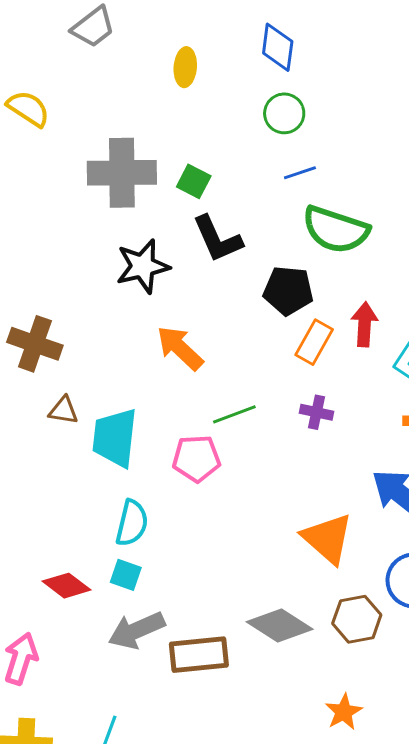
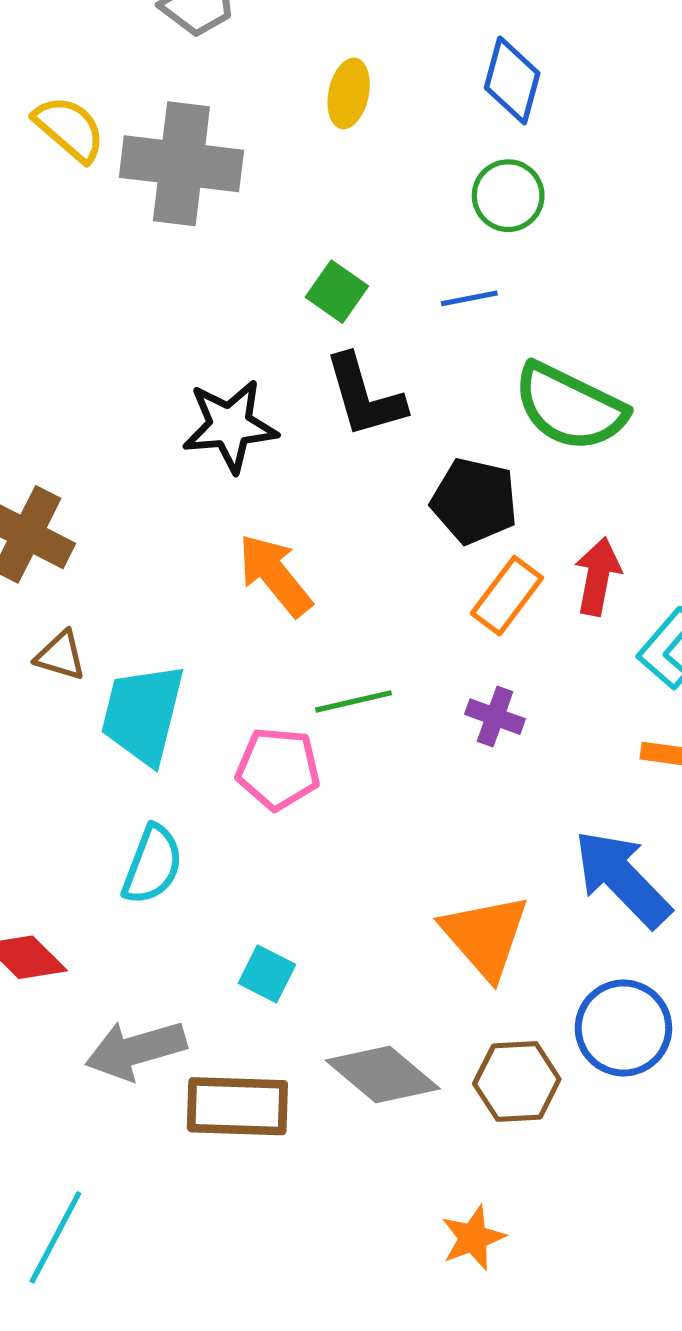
gray cross: (122, 173) -> (181, 164), moved
blue line: (300, 173) -> (469, 298), moved
cyan square: (126, 575) -> (267, 974), moved

